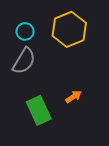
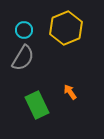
orange arrow: (73, 97) -> (70, 92), turned -91

